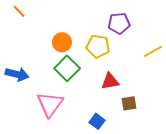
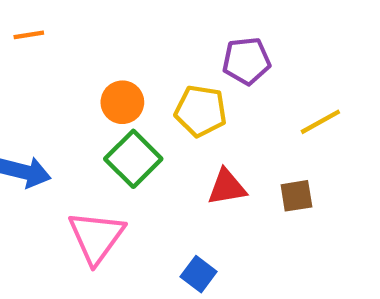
orange line: (19, 11) -> (29, 35), turned -56
brown square: (129, 103) -> (296, 196), moved

